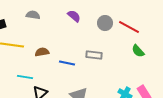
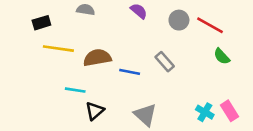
brown semicircle: (42, 52) -> (97, 58), size x1.5
gray rectangle: (94, 55) -> (165, 62), turned 42

